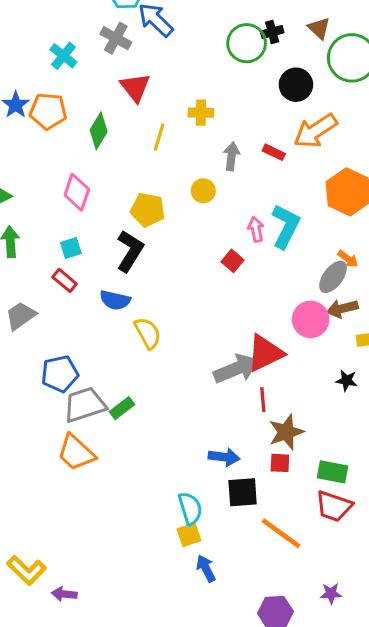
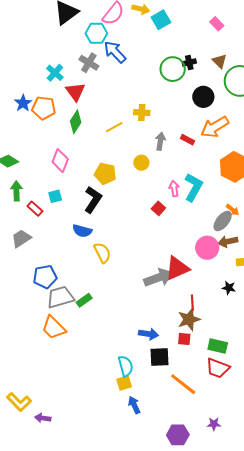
red triangle: (135, 87) -> (75, 92), moved
yellow line: (159, 137) -> (114, 127), turned 42
red rectangle: (65, 280) -> (35, 209), moved
red line: (263, 400) -> (192, 303), moved

